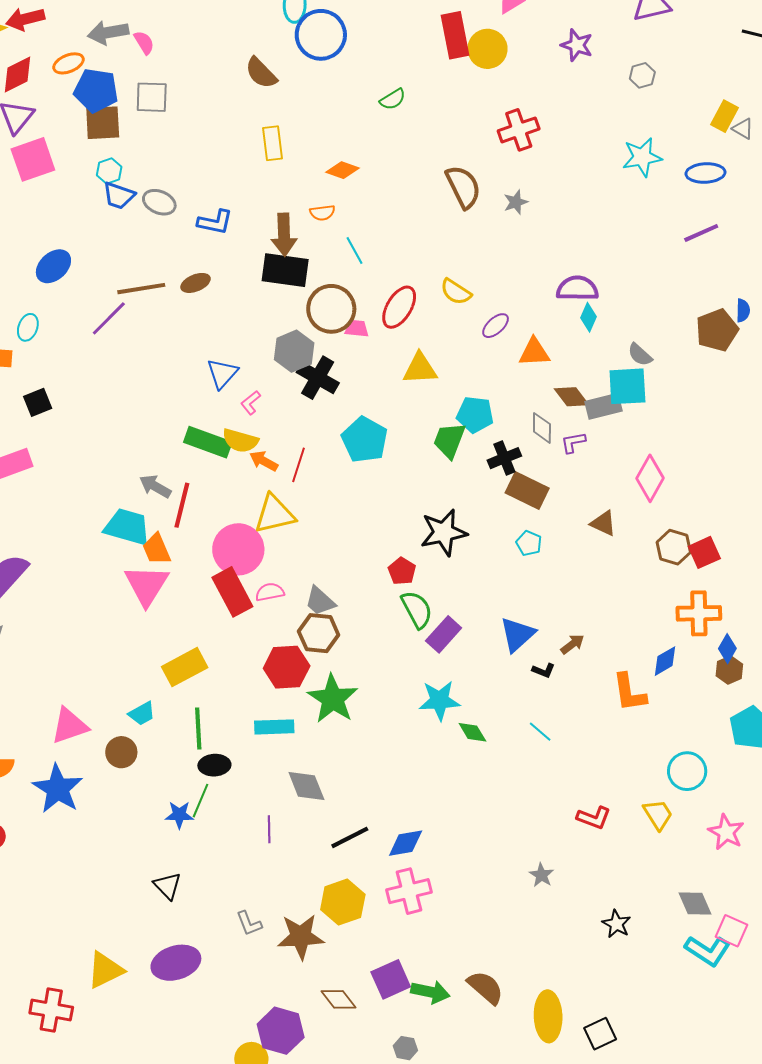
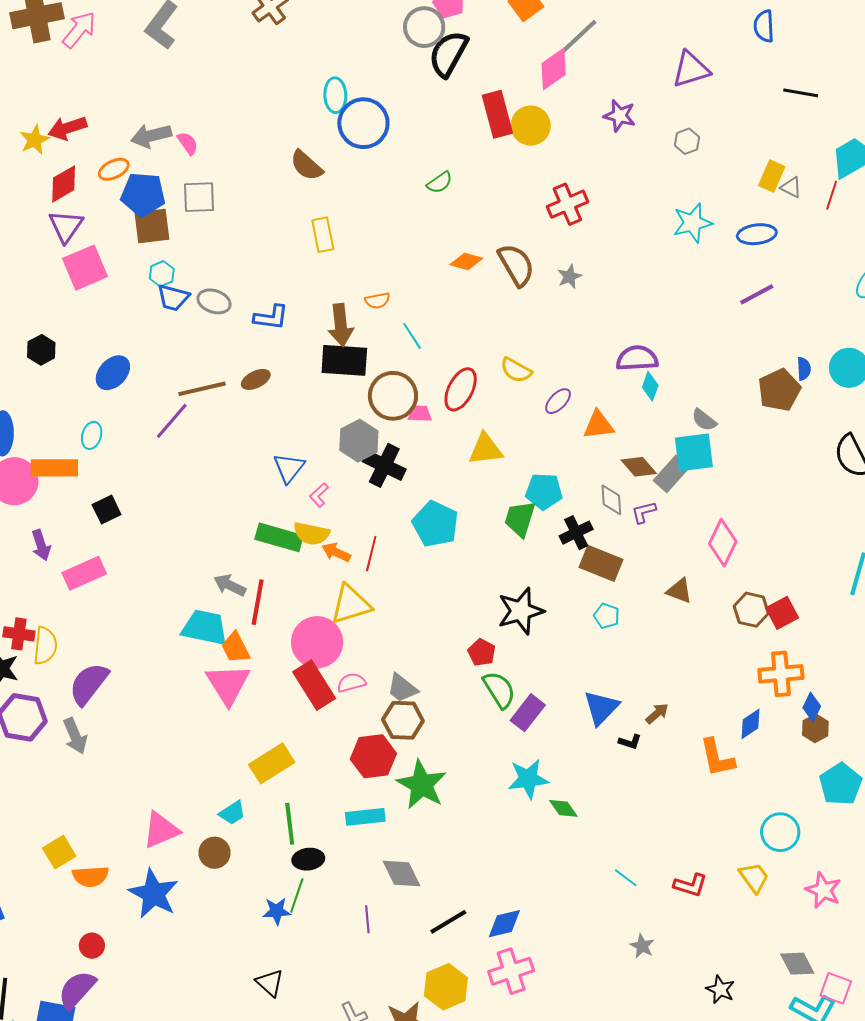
orange diamond: (342, 170) -> (466, 261), moved
gray rectangle: (603, 406) -> (671, 474), turned -30
cyan line: (540, 732) -> (626, 878), moved

